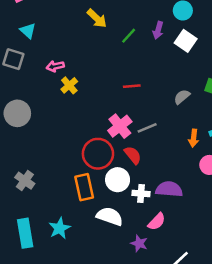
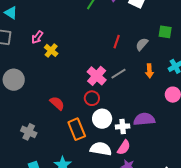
pink arrow: (55, 66) -> (37, 37), turned -32
red line: (132, 86) -> (117, 42), moved, turned -56
orange arrow: (194, 138) -> (149, 71), moved
red circle: (98, 154) -> (92, 98), moved, size x0.6
red semicircle: (133, 155) -> (57, 103), moved
pink semicircle: (157, 222) -> (124, 147), moved

